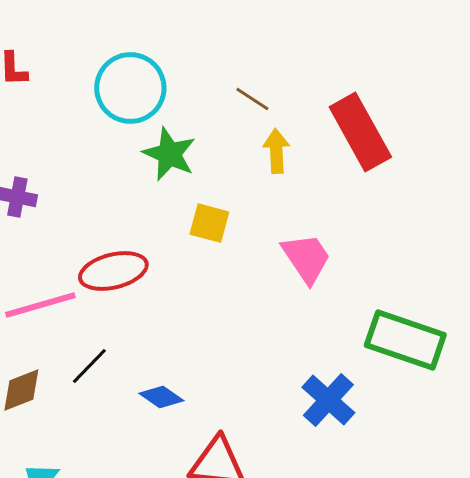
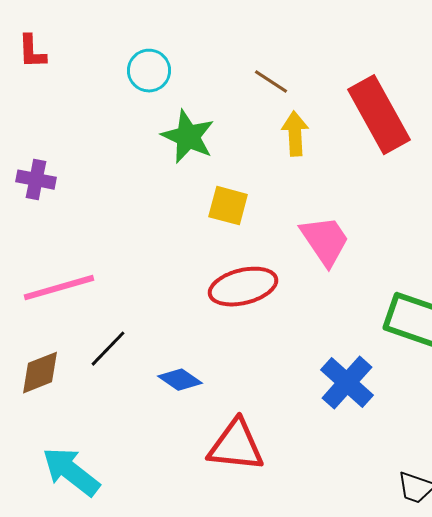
cyan circle: (130, 88) -> (149, 71), size x0.6
red ellipse: (113, 271) -> (243, 287), moved

